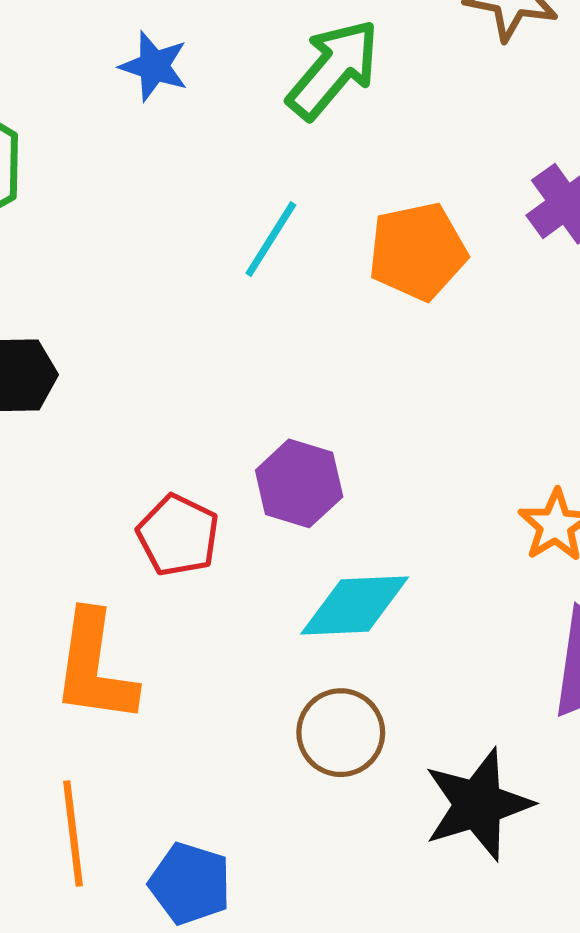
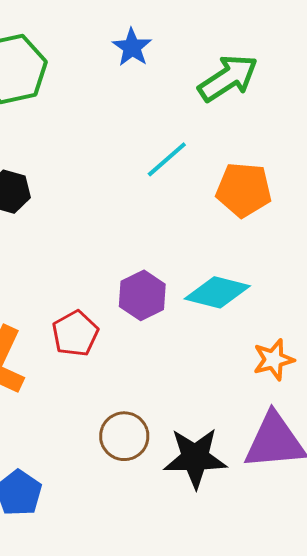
red pentagon: (178, 535) -> (75, 334), moved
cyan diamond: (355, 606) -> (217, 292), moved
black star: (478, 804) -> (195, 458), moved

